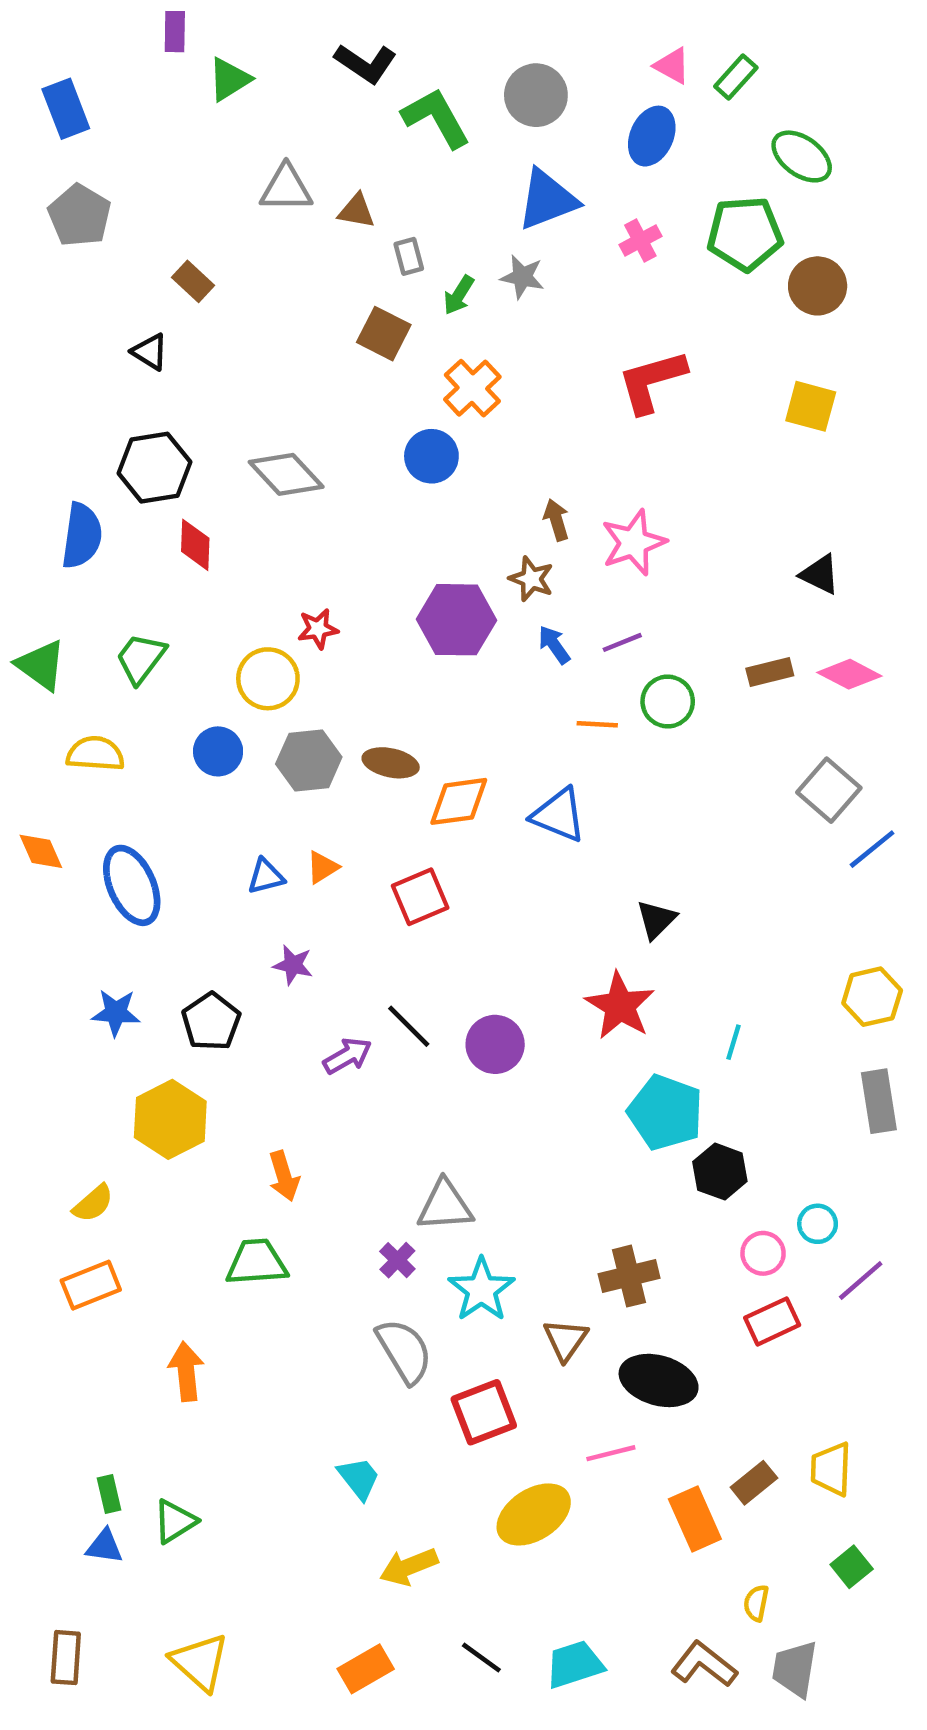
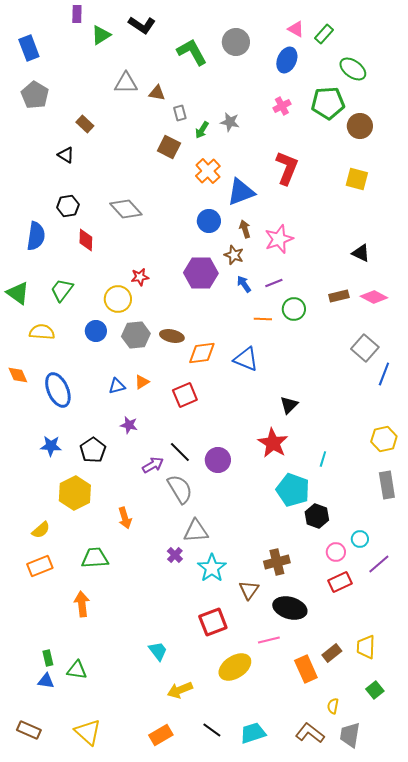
black L-shape: (366, 63) -> (142, 25), moved
blue triangle: (547, 200) -> (241, 192), moved
red L-shape: (652, 381) -> (287, 168), turned 128
blue circle: (431, 456) -> (209, 221), moved
black hexagon: (154, 468) -> (68, 206), size x0.7
blue line: (872, 849) -> (384, 374), turned -30
green trapezoid: (257, 1262) -> (95, 558), moved
gray semicircle: (404, 1351) -> (180, 489), moved
green triangle: (175, 1521) -> (77, 670), turned 40
brown rectangle: (66, 1658) -> (29, 730), turned -70

